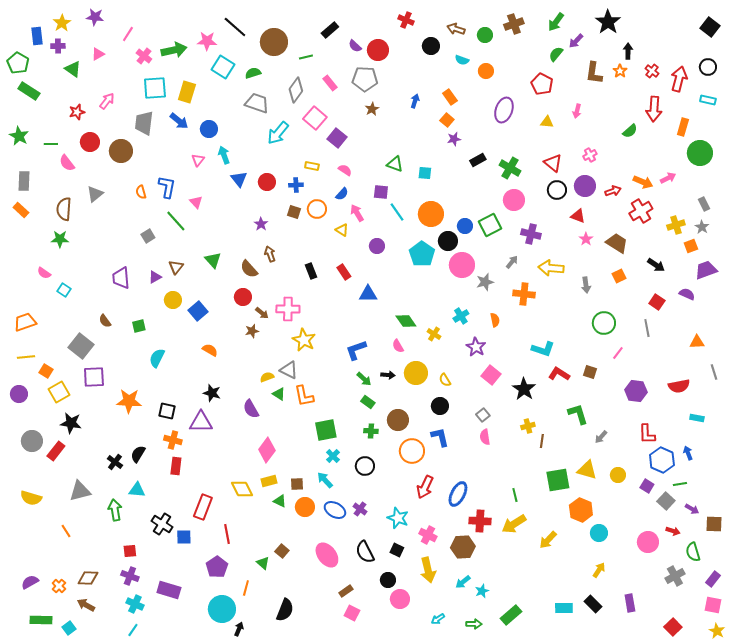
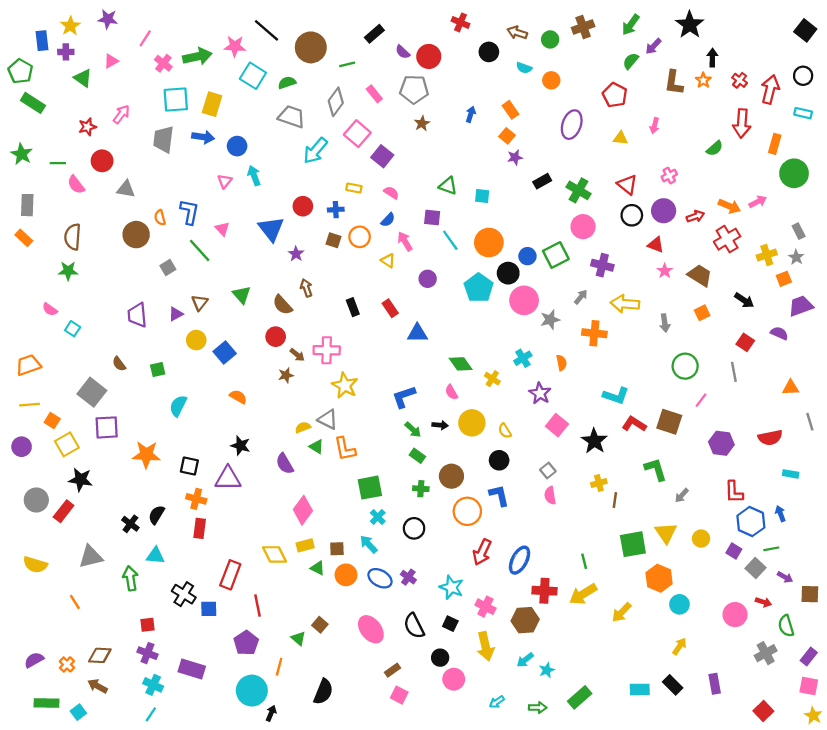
blue arrow: (179, 121) -> (203, 137), turned -30
brown circle: (121, 151) -> (136, 235), moved
blue triangle: (239, 179) -> (271, 229), moved, size x1.4
gray triangle: (95, 194) -> (126, 189), moved, turned 48
brown square: (590, 372) -> (669, 422), size x1.6
yellow triangle: (587, 470) -> (666, 533), turned 40

